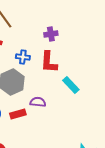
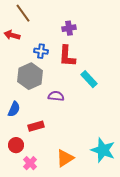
red rectangle: (18, 114) -> (36, 126), moved

